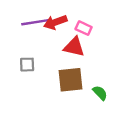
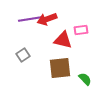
pink rectangle: (84, 28) -> (81, 30), moved, turned -32
gray square: (27, 65) -> (23, 55), turned -32

